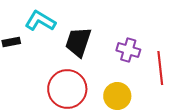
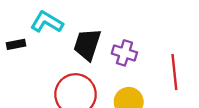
purple cross: (128, 50) -> (124, 53), moved

